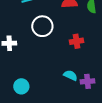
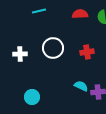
white circle: (42, 26) -> (53, 48), moved

